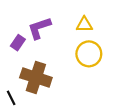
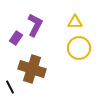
purple L-shape: (39, 28) -> (35, 25), turned 135

